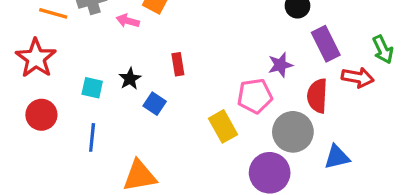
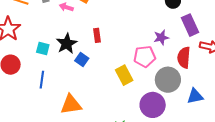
black star: (130, 79) -> (67, 44), size x1.5

